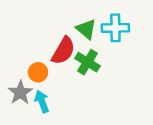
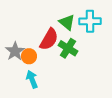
gray star: (20, 93) -> (15, 51), moved

